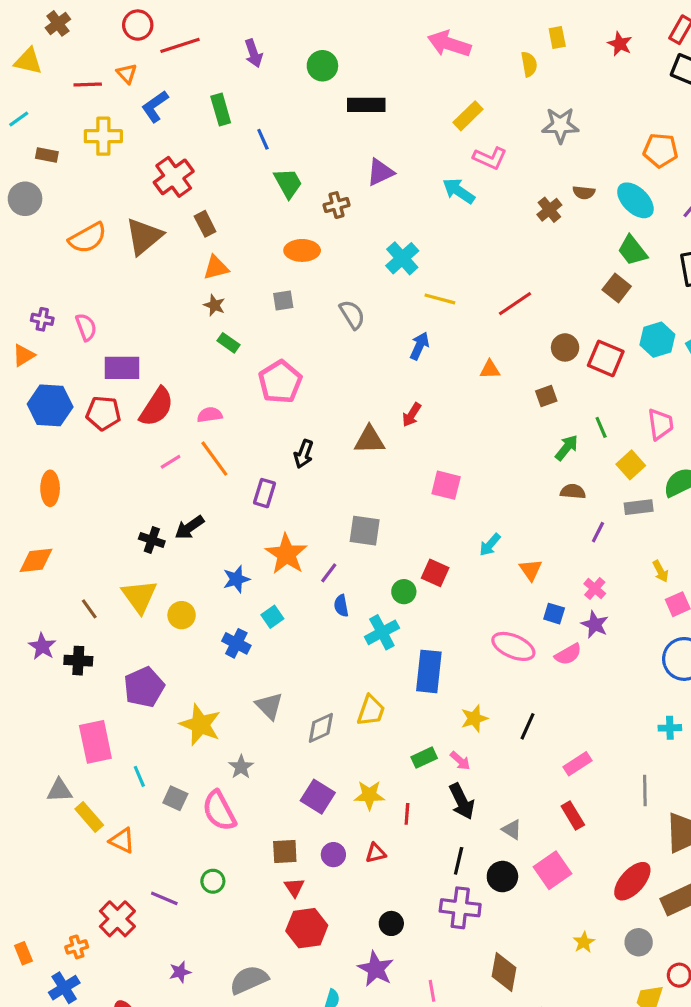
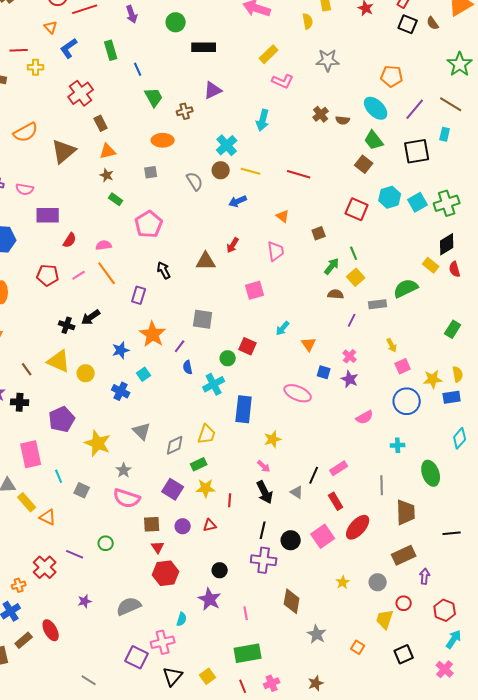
red line: (88, 85) -> (19, 50), moved
yellow cross: (103, 136) -> (36, 67), size x0.7
cyan arrow: (459, 191) -> (263, 120), moved, turned -110
brown semicircle: (584, 193) -> (343, 120), moved
brown triangle: (144, 236) -> (64, 151), moved
red line: (515, 304) -> (299, 174), turned 50
pink semicircle: (86, 327) -> (25, 189), turned 120
blue arrow: (419, 346) -> (238, 201), turned -138
brown circle: (565, 347) -> (221, 170), moved
orange triangle: (490, 369) -> (283, 216), turned 40
red semicircle: (157, 407) -> (70, 240), size x0.6
red pentagon: (103, 413) -> (48, 275), moved
pink trapezoid: (661, 424) -> (276, 251), moved
black arrow: (304, 454) -> (164, 270), turned 132
yellow square: (631, 465) -> (356, 277), moved
pink square: (446, 485) -> (255, 290), turned -30
yellow triangle: (139, 596) -> (59, 361), turned -30
pink semicircle: (568, 654) -> (365, 417), moved
black line: (527, 726) -> (314, 475), moved
green rectangle: (424, 758) -> (199, 464), moved
pink semicircle: (219, 811) -> (127, 498), moved, turned -44
gray triangle: (512, 830) -> (297, 492), moved
red ellipse: (632, 881) -> (358, 527), moved

